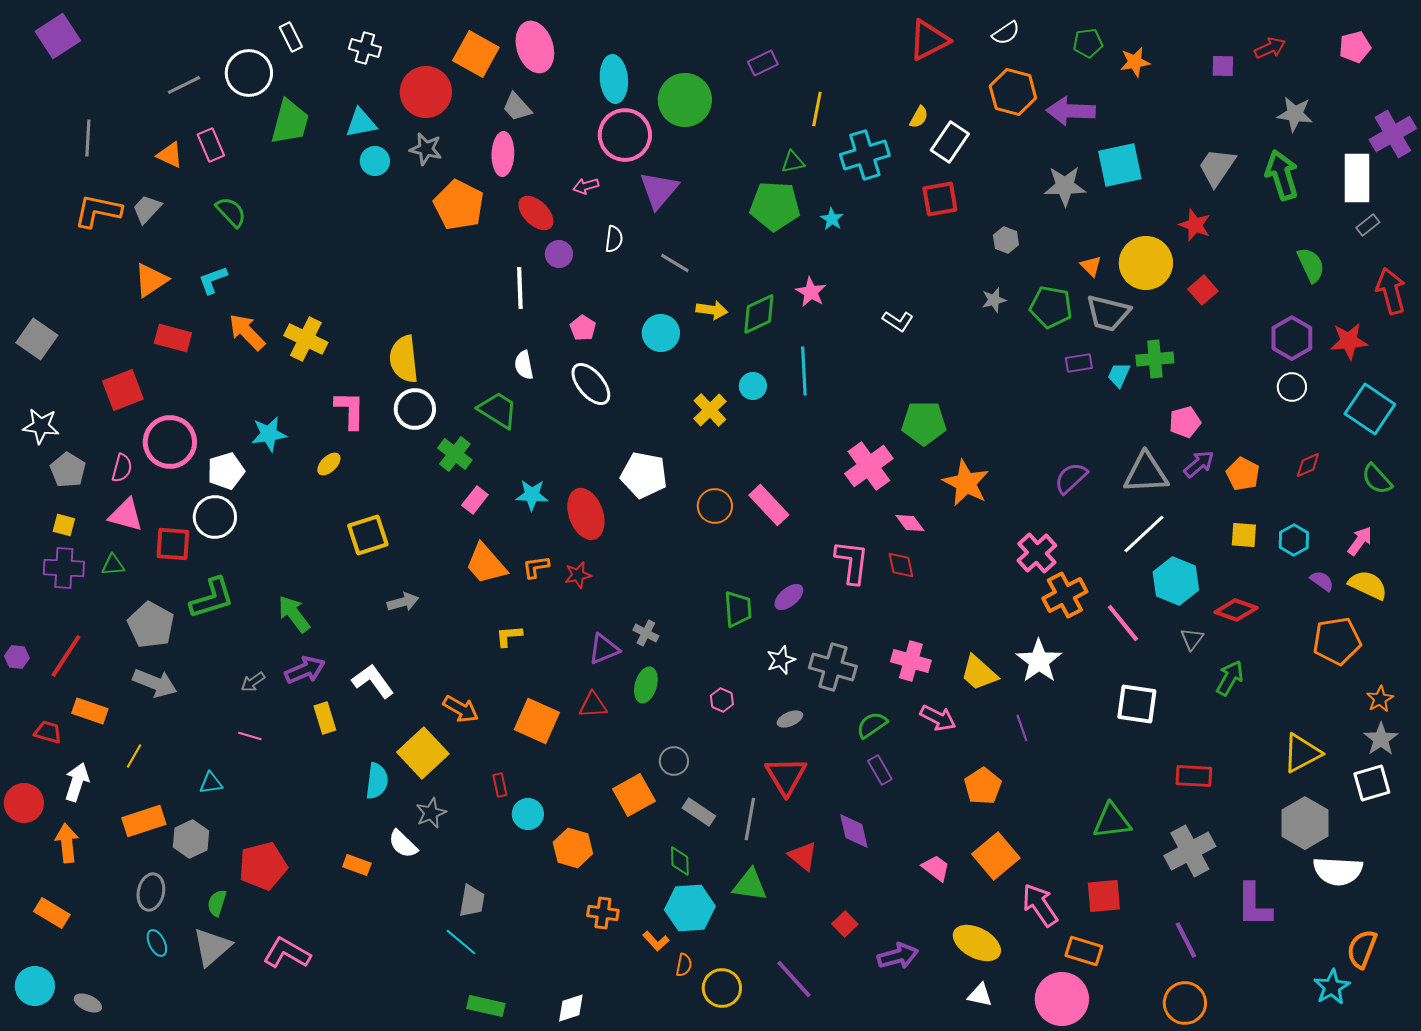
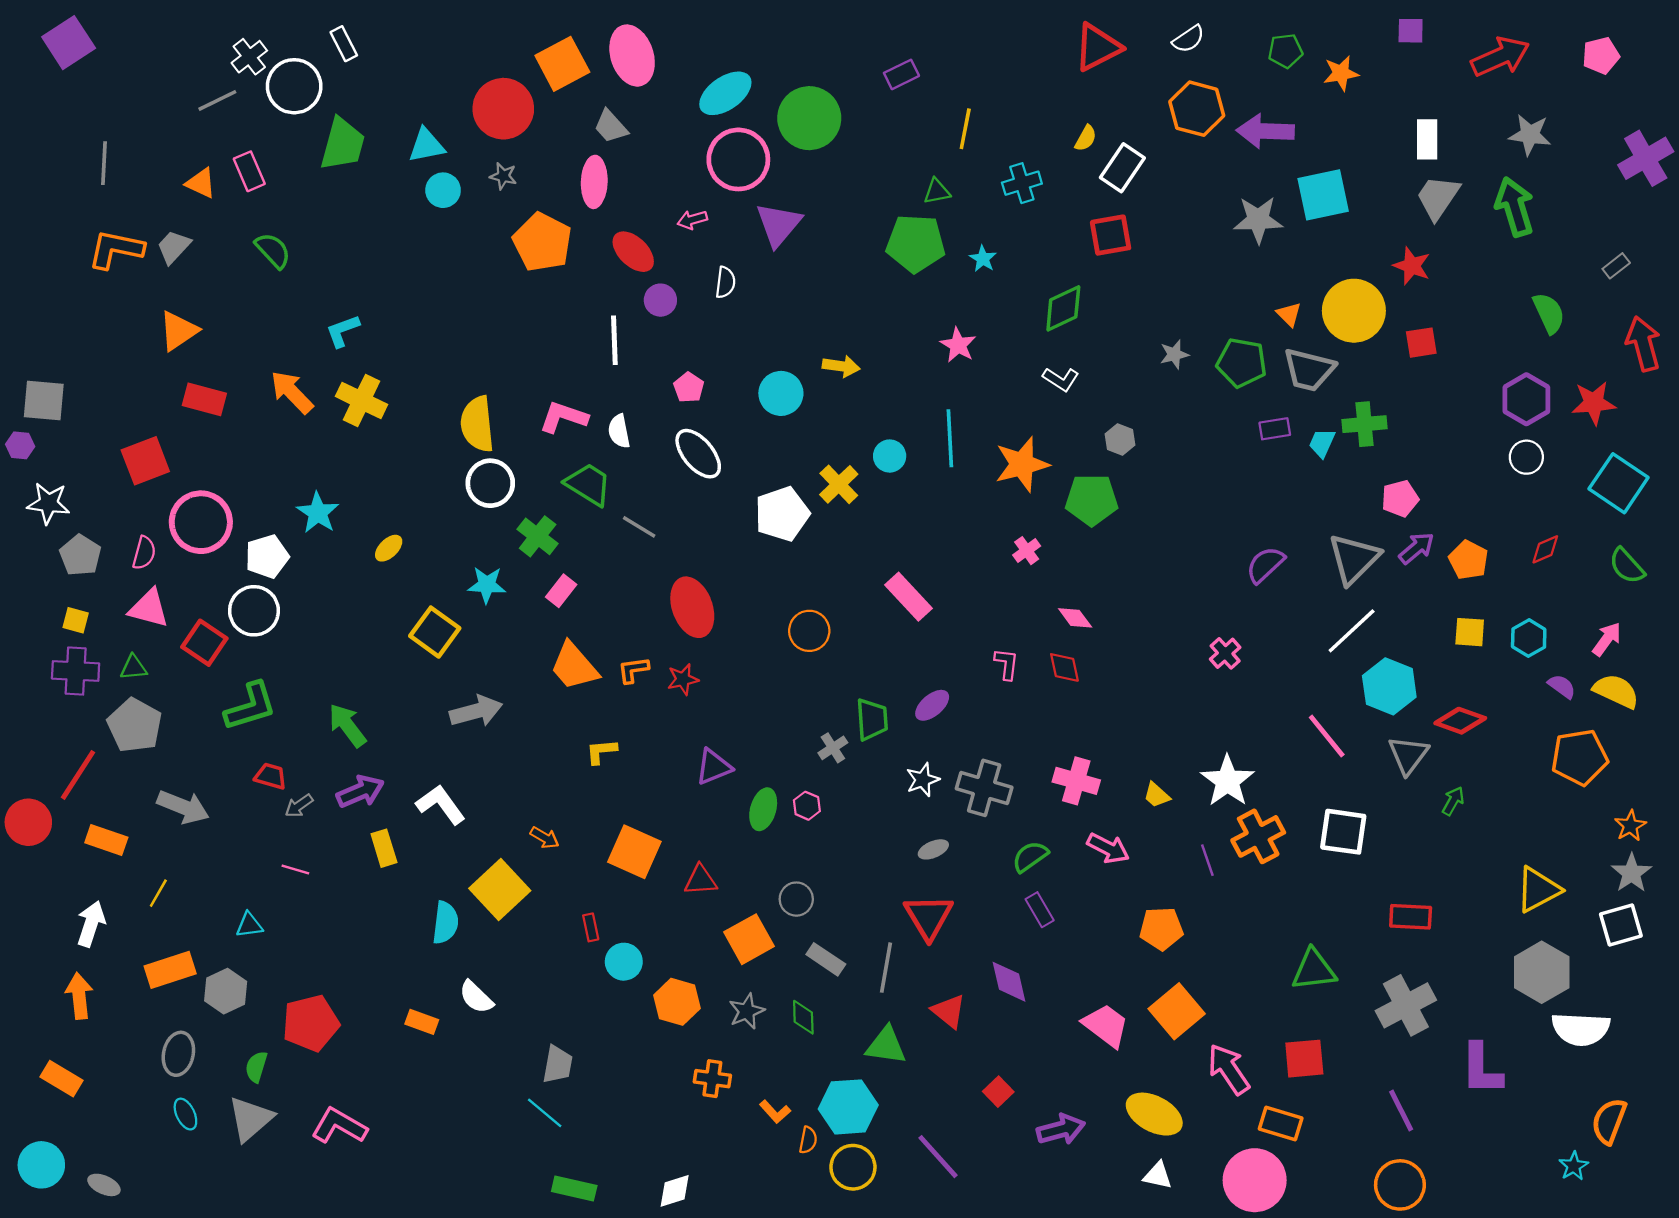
white cross: (365, 48) -> (249, 57), moved, turned 36
red arrow: (1270, 48) -> (1500, 57), size x1.6
orange square: (476, 54) -> (562, 64), turned 33
purple square: (1223, 66) -> (1411, 31), moved
cyan ellipse: (614, 79) -> (725, 93), turned 60
gray star: (426, 149) -> (503, 176), size x0.7
cyan cross: (865, 155) -> (1022, 183), size x0.7
white rectangle: (1357, 178) -> (1427, 139), moved, size x0.7
gray hexagon: (1006, 240) -> (1120, 439), moved
gray line: (675, 263) -> (639, 527), moved
cyan L-shape: (213, 280) -> (343, 331), moved
red square: (1203, 290) -> (1421, 343), turned 32
green diamond: (759, 314) -> (1063, 308), moved
gray square: (37, 339) -> (44, 400), turned -30
pink L-shape: (350, 410) -> (564, 417), moved, turned -72
cyan star: (269, 434) -> (318, 513), turned -30
pink cross: (869, 466) -> (1027, 551), size x0.5
gray triangle: (1146, 473) -> (1354, 559), turned -42
white pentagon: (644, 475) -> (782, 514), moved, turned -30
orange star: (966, 483) -> (1022, 464), moved, turned 30
cyan star: (532, 495) -> (487, 585), moved
orange circle: (715, 506) -> (809, 631), moved
yellow square: (368, 535) -> (435, 632), turned -36
red square: (173, 544) -> (204, 643), turned 30
pink cross: (1037, 553) -> (1225, 653), size x0.7
pink L-shape: (852, 562) -> (1007, 664), size x0.6
orange cross: (1065, 595) -> (1258, 836), moved
gray arrow: (403, 602) -> (476, 711), size x1.4
gray pentagon: (151, 625) -> (135, 725), moved
gray cross: (646, 633) -> (833, 748), moved, turned 30
gray triangle: (1192, 639) -> (1408, 755), size x1.5
purple hexagon: (17, 657) -> (20, 445), moved
yellow trapezoid: (979, 673) -> (1157, 795), size x0.6
green arrow: (1230, 678) -> (1453, 801), size x0.7
pink hexagon: (722, 700) -> (807, 806), moved
red triangle: (593, 705) -> (701, 880), moved
orange arrow: (461, 709) -> (545, 838), size x0.7
red trapezoid: (48, 732) -> (271, 776), moved
orange pentagon: (983, 786) -> (1161, 929), turned 30
red circle: (24, 803) -> (28, 822), moved
gray star: (431, 813) -> (747, 1011), moved
pink trapezoid: (936, 868) -> (1106, 1025), size x1.4
cyan hexagon: (690, 908) -> (848, 1107), moved
cyan star: (1332, 987) -> (1574, 1166), size x0.7

